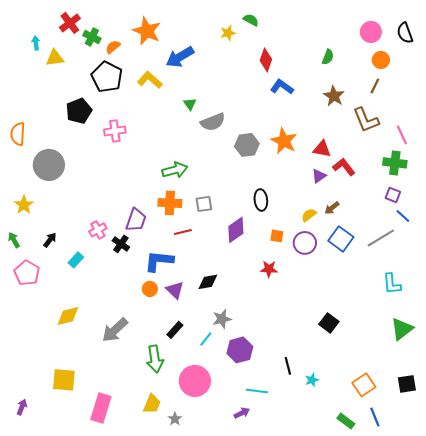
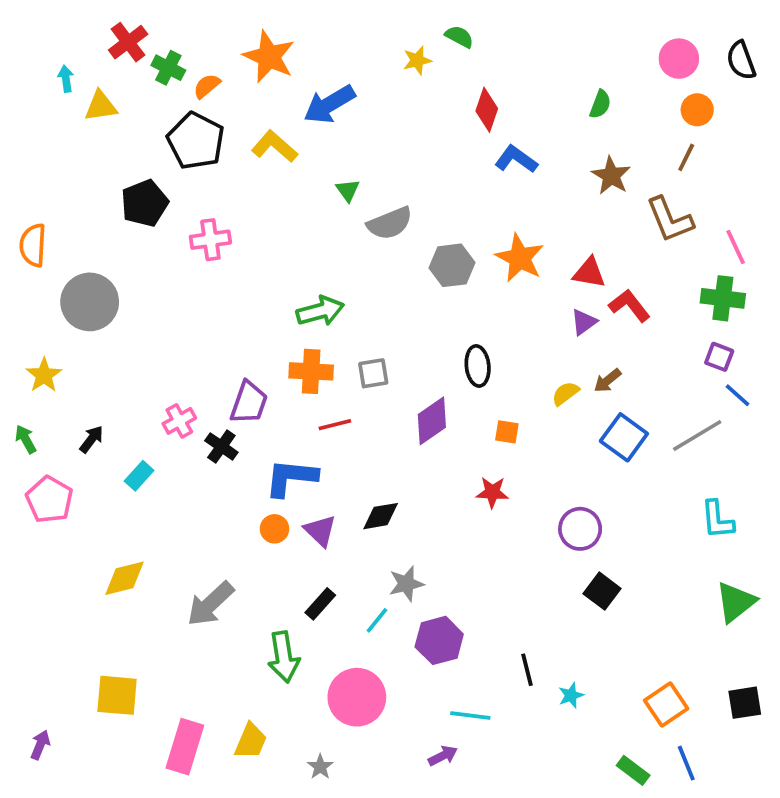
purple circle: (305, 243) -> (580, 529), moved
yellow trapezoid: (152, 404) -> (251, 741), moved

